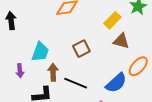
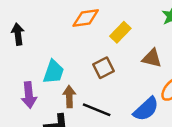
yellow rectangle: (112, 20) -> (120, 32), moved
purple arrow: (20, 71) -> (29, 95), size x1.5

